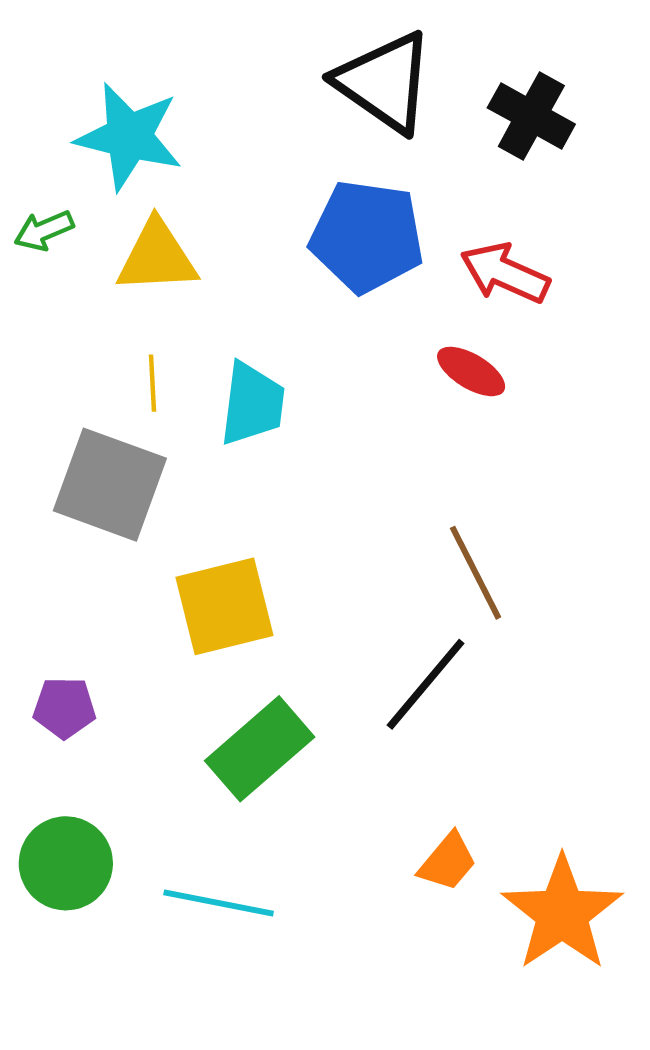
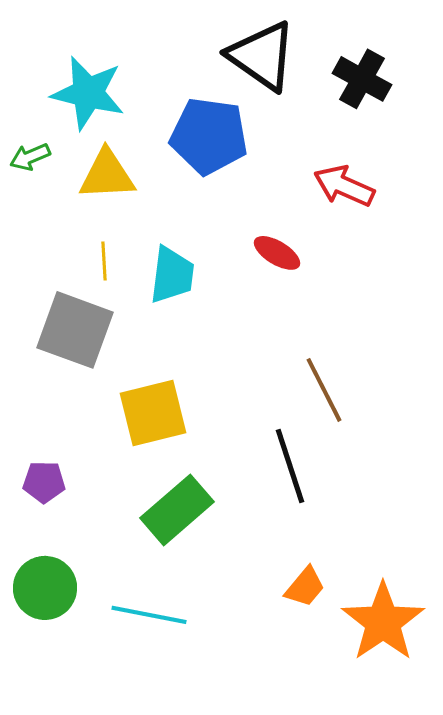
blue pentagon: (367, 236) -> (209, 136), moved
red ellipse: (471, 371) -> (277, 253), moved
black line: (426, 684) -> (290, 466), turned -58

